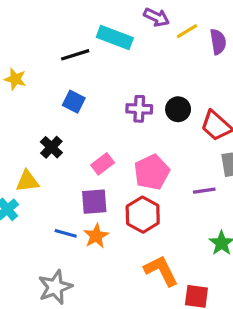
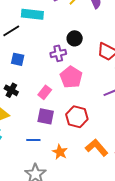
black circle: (178, 109) -> (75, 38), moved
pink pentagon: (152, 172) -> (71, 77), moved
purple square: (94, 202) -> (46, 116), turned 30
orange star: (96, 236) -> (60, 152), moved

